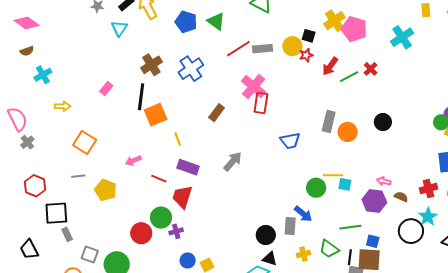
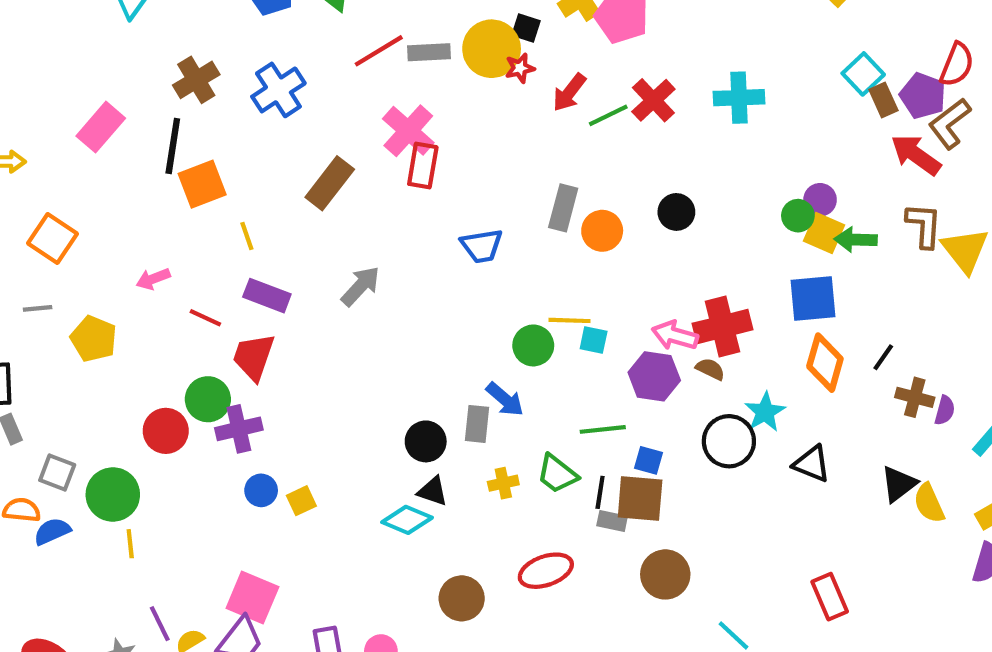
cyan cross: (402, 37) -> (739, 98), moved, turned 30
yellow circle: (292, 46) -> (492, 49), size x1.4
red cross: (371, 69) -> (653, 100), size x1.5
pink rectangle: (106, 89) -> (101, 127), size x1.6
brown rectangle: (217, 113) -> (330, 183), size x1.4
pink arrow: (384, 181) -> (675, 335), size x1.5
red cross: (429, 189) -> (723, 327), moved, size x1.5
purple cross: (176, 231) -> (239, 429), size x1.5

